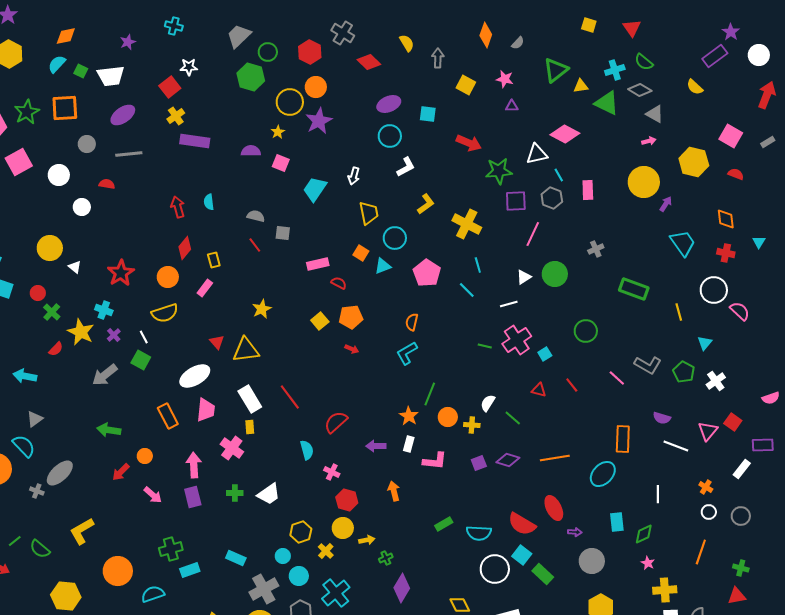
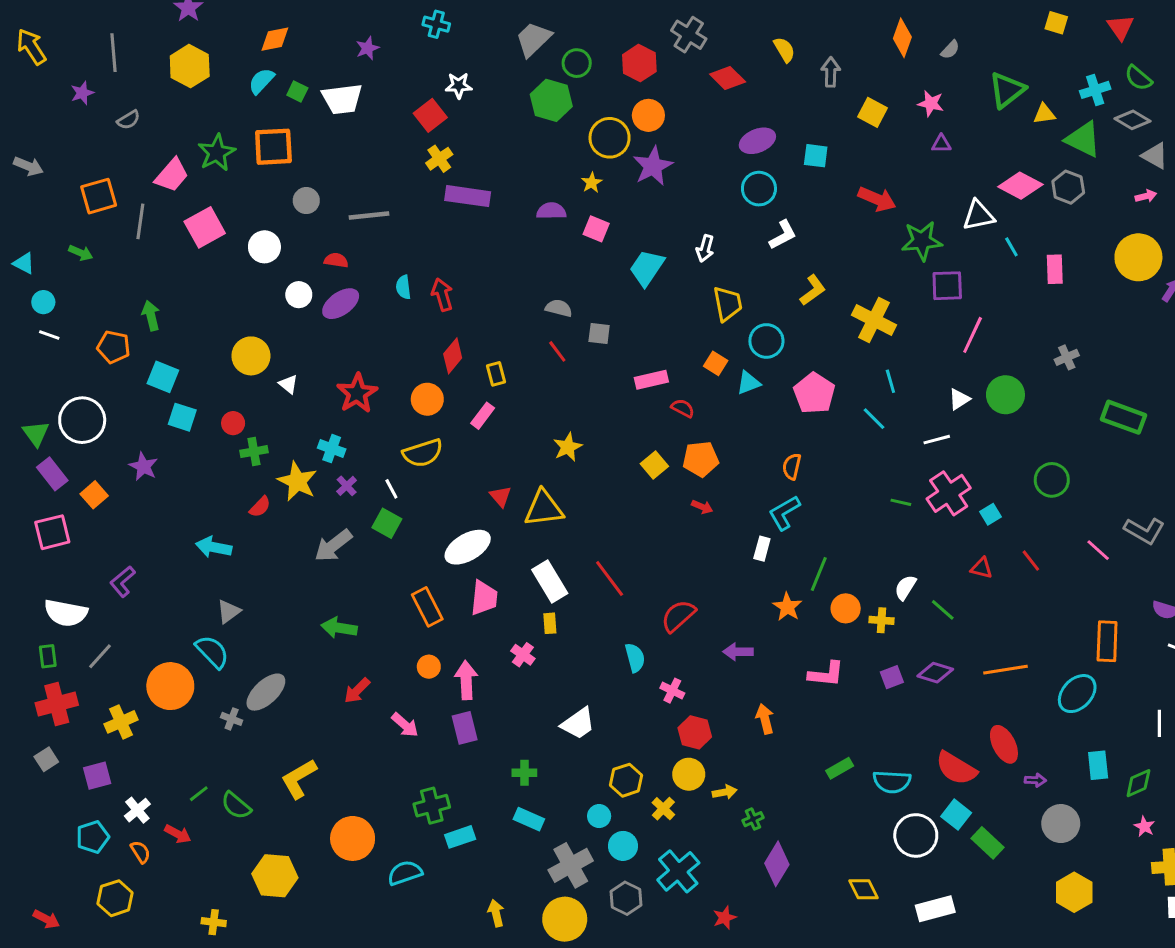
purple ellipse: (123, 115) -> (341, 304), moved
gray hexagon: (552, 198) -> (1068, 187), moved
cyan semicircle: (209, 202) -> (403, 287), moved
green cross: (52, 312) -> (254, 452), turned 36
white rectangle: (409, 444) -> (762, 549), moved
pink cross: (232, 448) -> (523, 655), size x0.7
orange circle: (145, 456) -> (429, 667), moved
green cross: (235, 493) -> (524, 773), moved

